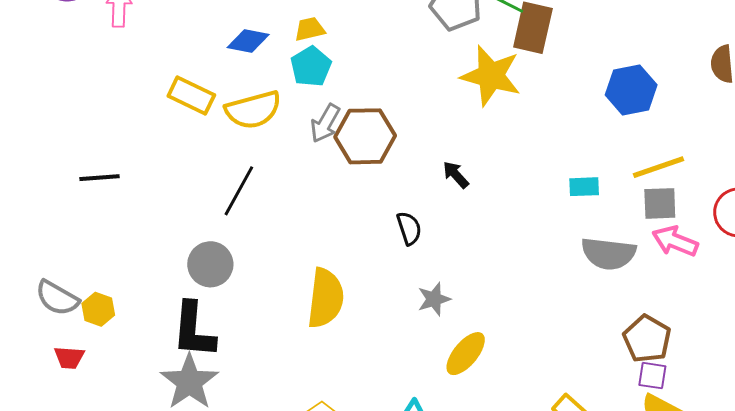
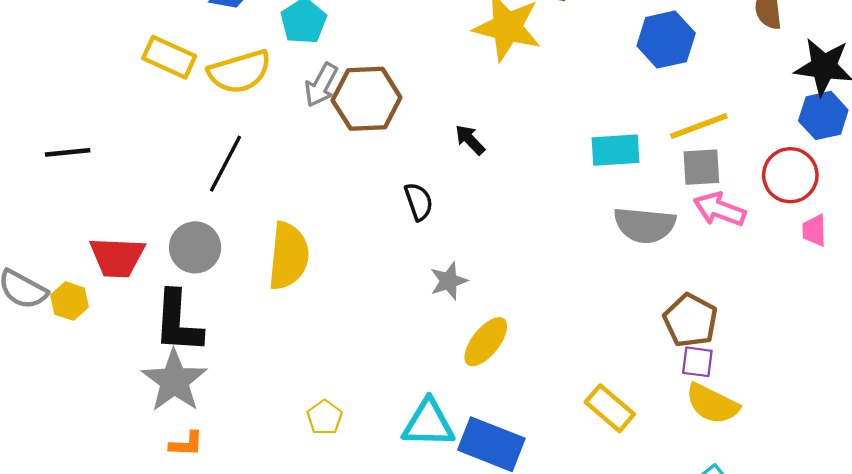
cyan rectangle: (584, 187) -> (615, 150), size x1.4
yellow semicircle: (326, 298) -> (288, 256), moved
red trapezoid: (69, 358) -> (117, 257), moved, size x1.6

